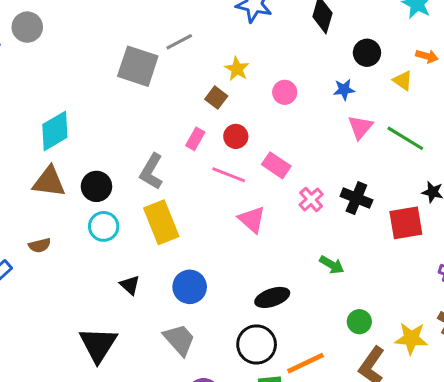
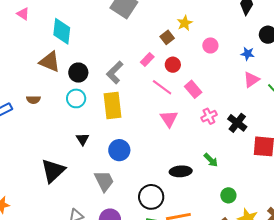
cyan diamond: (55, 131) -> (62, 31), turned -68
black ellipse: (272, 297) -> (181, 171), moved
green circle: (359, 322) -> (228, 195), moved

